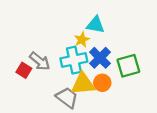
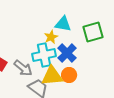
gray arrow: (40, 61) -> (23, 68), moved
green square: (128, 66) -> (93, 32), moved

